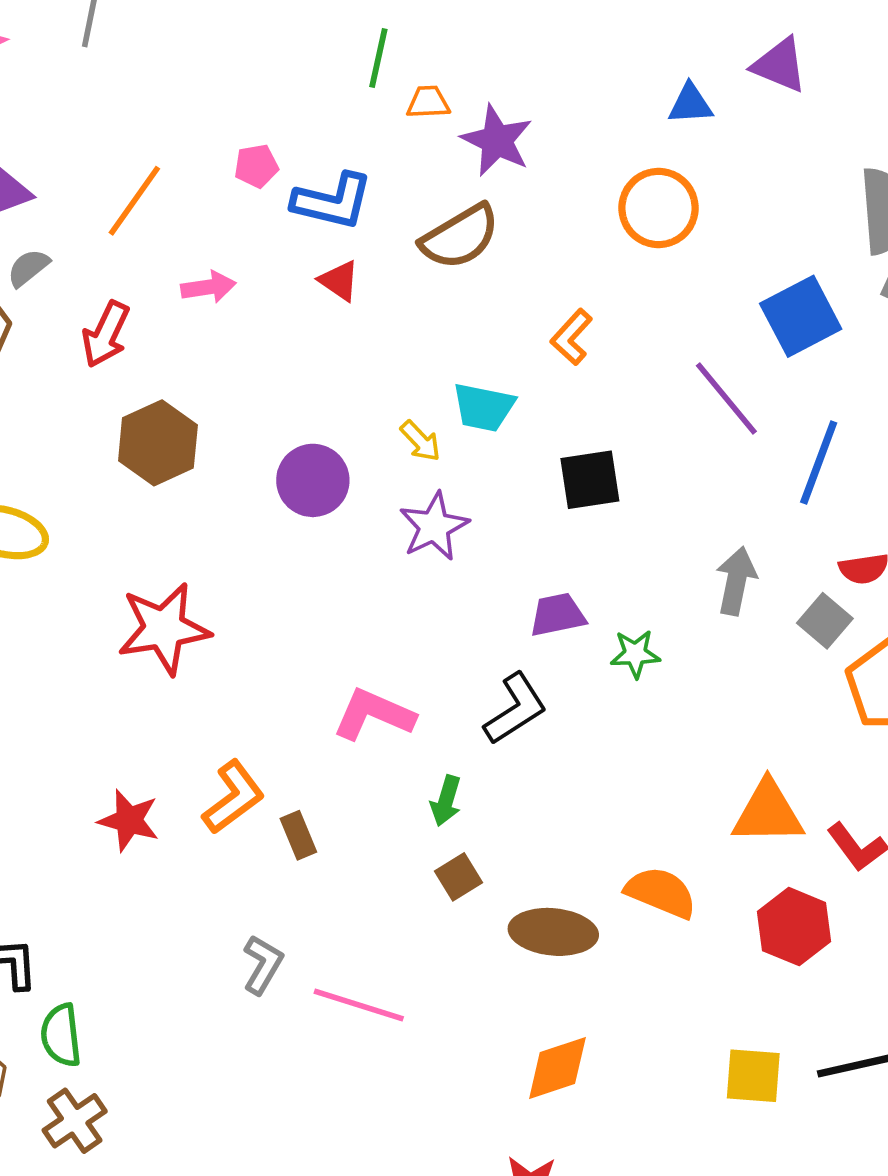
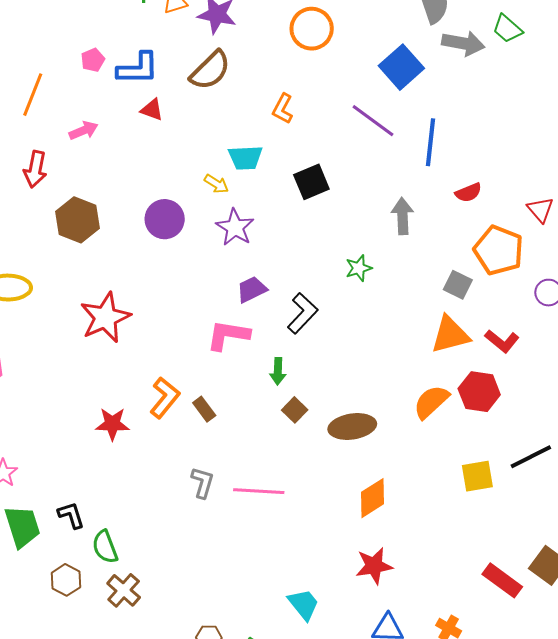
purple trapezoid: (557, 615) -> (252, 289), moved
gray square: (825, 621) -> (458, 285), moved
orange semicircle: (661, 892) -> (431, 402), moved, turned -51

